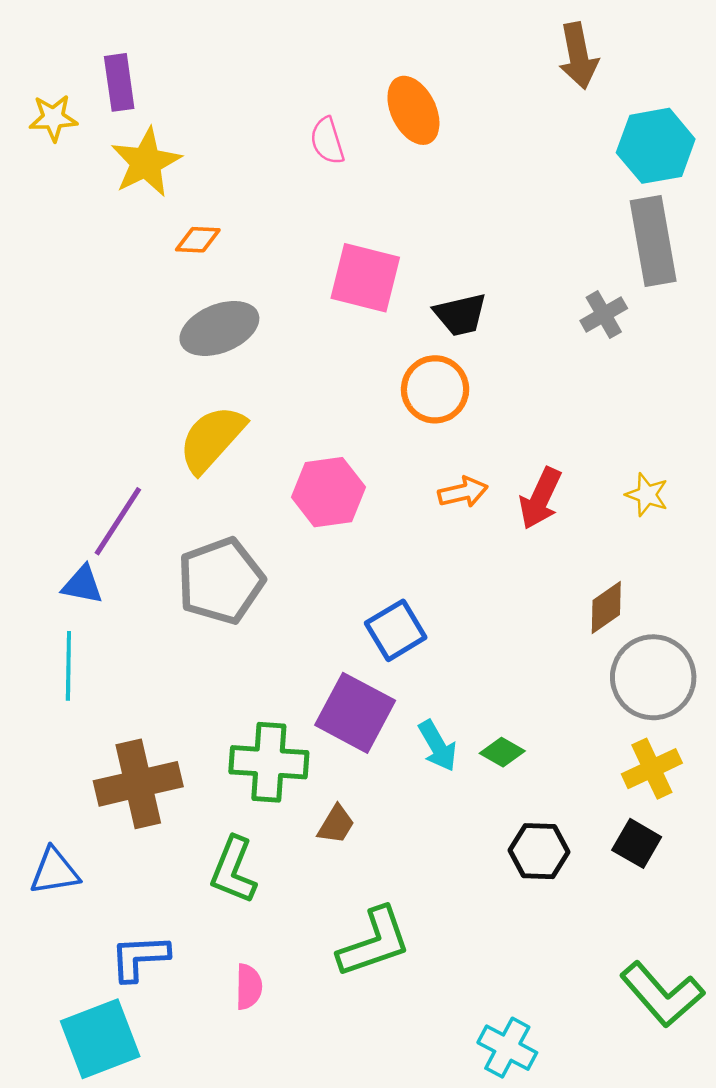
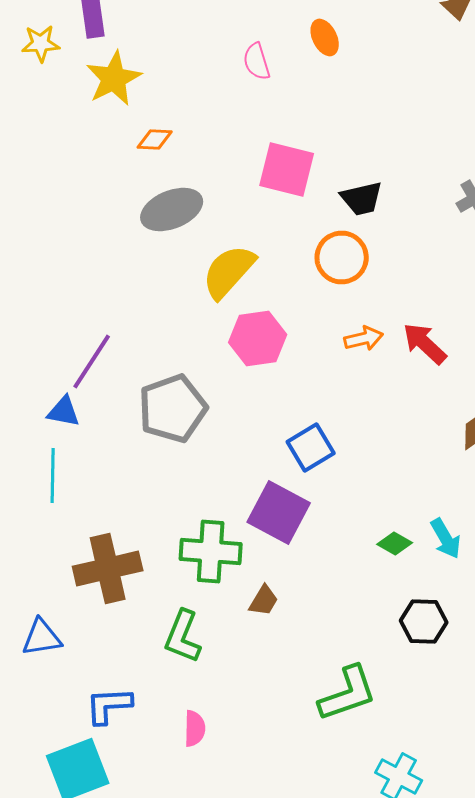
orange ellipse: (413, 110) -> (325, 38), size x0.7
yellow semicircle: (212, 439) -> (229, 272), moved
red arrow: (540, 498) -> (425, 344), turned 108
cyan arrow: (438, 746) -> (446, 538), moved
green L-shape: (374, 942) -> (348, 694), moved

